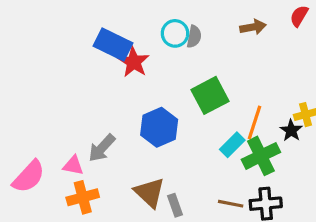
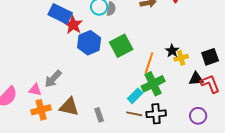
blue hexagon: (159, 127) -> (89, 43), moved
black star: (291, 130) -> (172, 51), moved
cyan rectangle: (232, 145) -> (135, 96), moved
brown triangle: (150, 193) -> (69, 107), moved, turned -30

